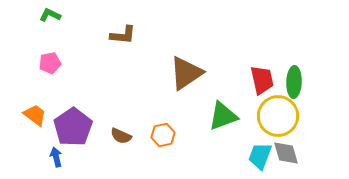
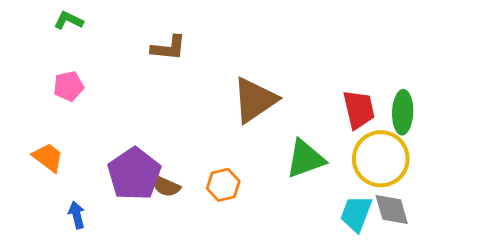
purple pentagon: (73, 127) -> (134, 174), moved

